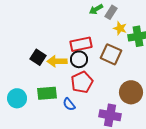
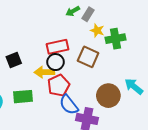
black square: (38, 57) -> (14, 60), turned 35
yellow arrow: (57, 61) -> (44, 72), moved
blue semicircle: (69, 104) -> (69, 105), moved, size x1.5

